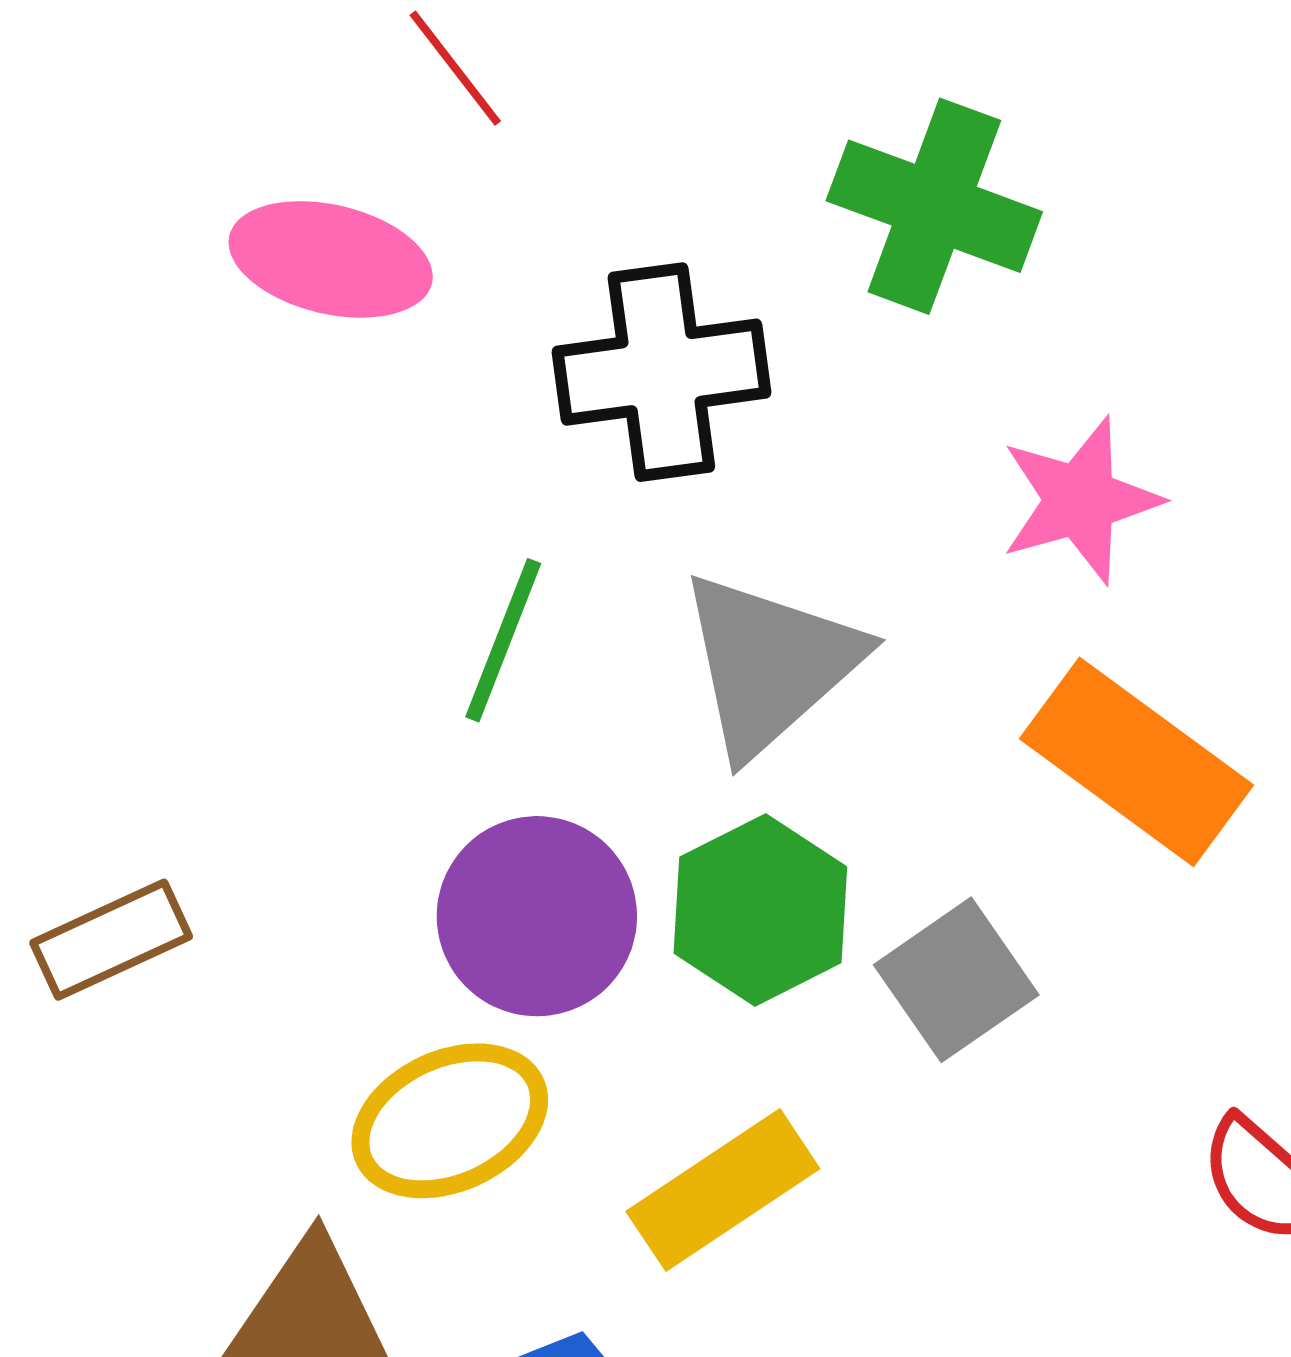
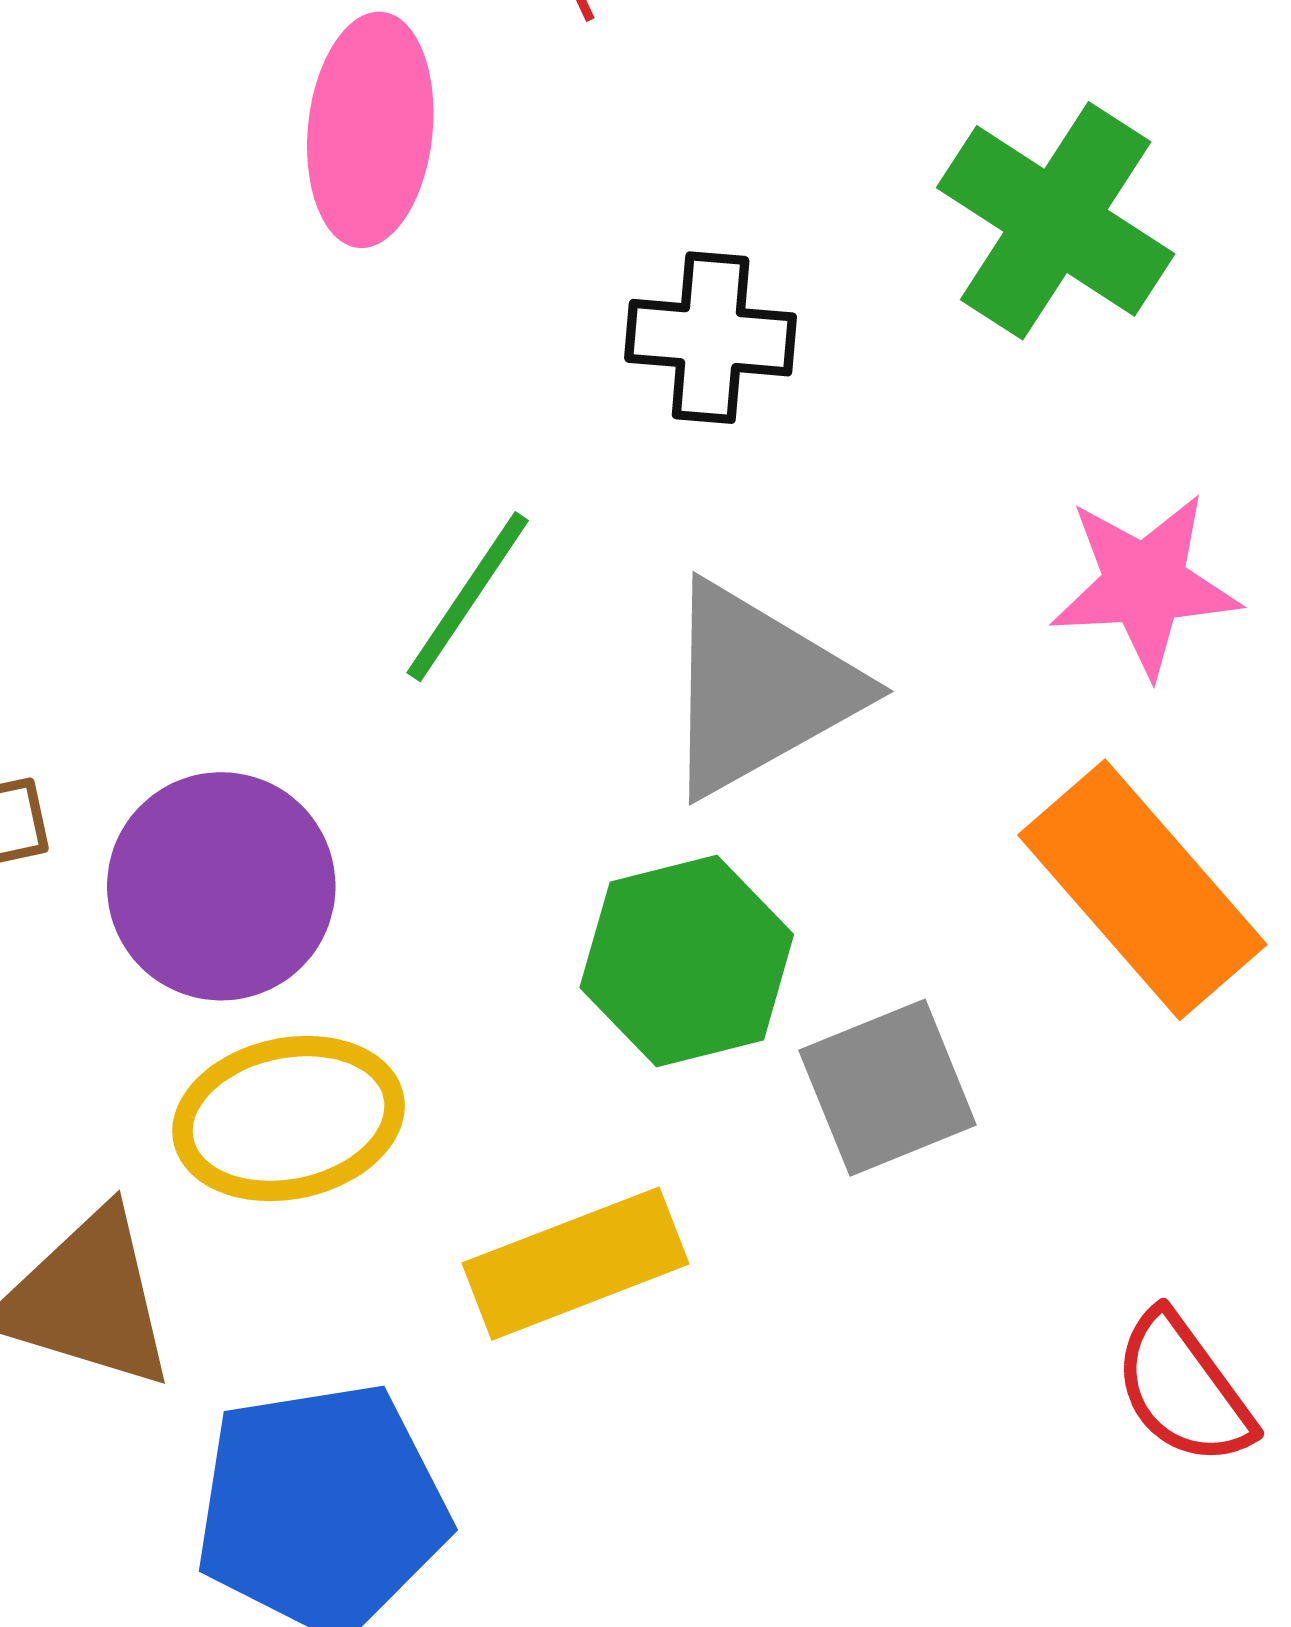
pink ellipse: (331, 259) -> (370, 130), turned 70
black cross: (661, 372) -> (711, 338), size x0.7
purple circle: (537, 916) -> (221, 886), moved

